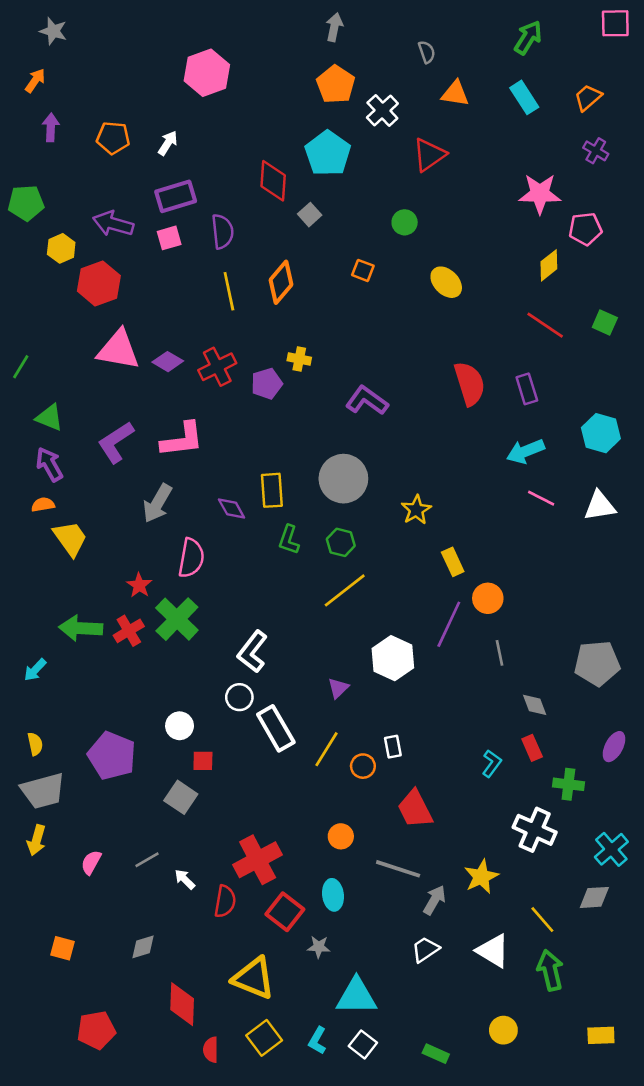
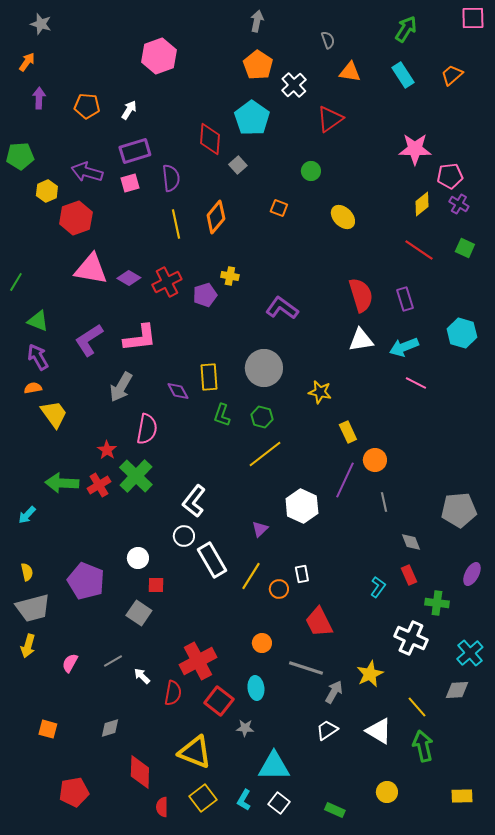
purple cross: (596, 151) -> (459, 204), moved
white triangle: (600, 506) -> (361, 340), moved
yellow star: (416, 510) -> (320, 392), turned -30

